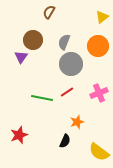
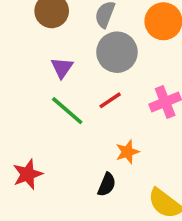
purple triangle: (21, 57) -> (62, 68), moved
green line: (42, 98) -> (67, 111), turned 30

